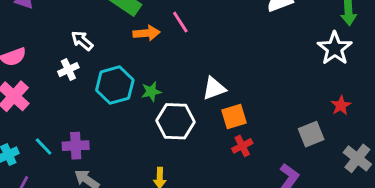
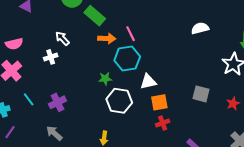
cyan hexagon: (115, 85) -> (127, 58), moved
gray square: (311, 134) -> (201, 94), moved, turned 30
cyan line: (44, 146) -> (29, 99), moved
purple cross: (76, 146) -> (57, 102), moved, turned -30

